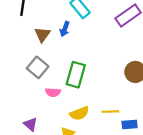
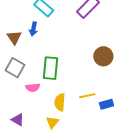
yellow semicircle: (79, 113) -> (60, 102), turned 126

